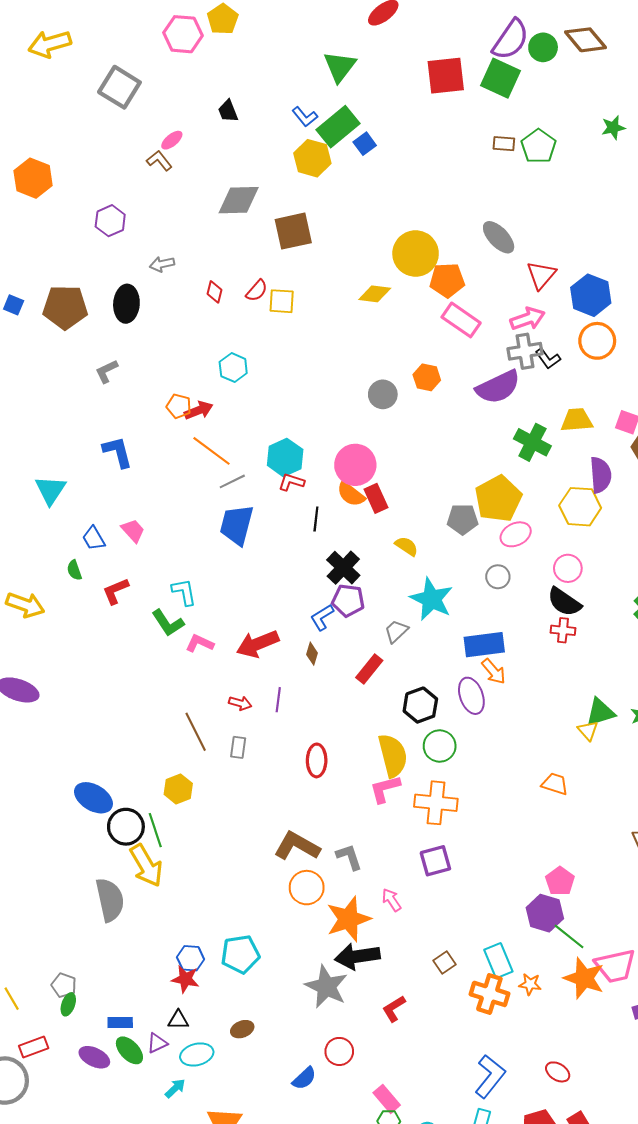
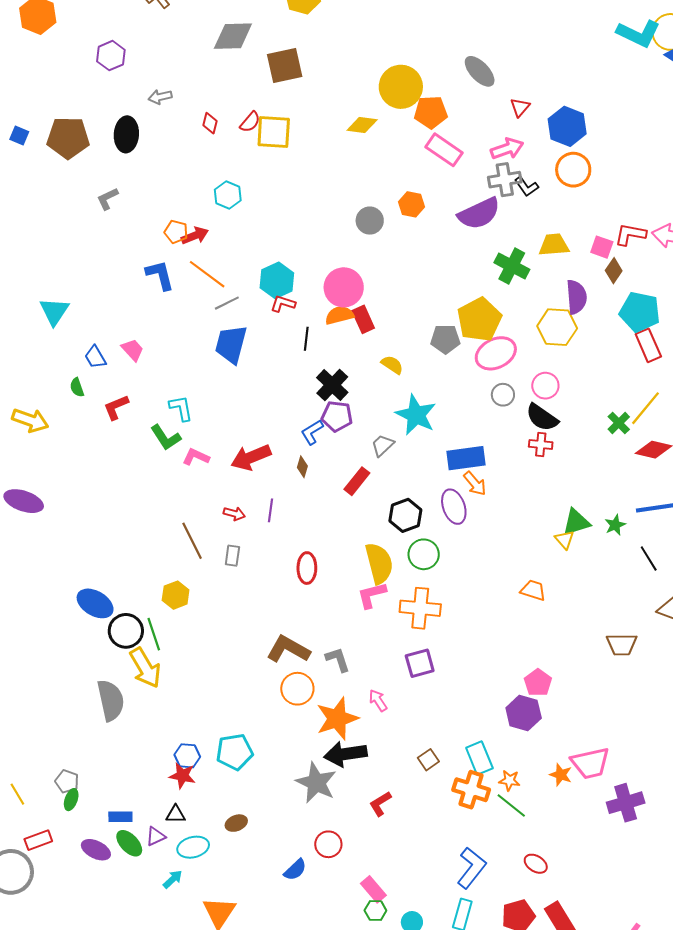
red triangle: (541, 275) -> (520, 107), size x0.7
yellow square: (282, 301) -> (274, 132), size x1.4
blue L-shape: (118, 452) -> (160, 275), moved
orange semicircle: (351, 494) -> (339, 315), turned 128
pink ellipse: (516, 534) -> (496, 353), size x1.4
gray circle: (498, 577) -> (503, 395), moved
green line: (569, 936) -> (511, 806), moved
orange star: (584, 978) -> (561, 775), size x0.6

